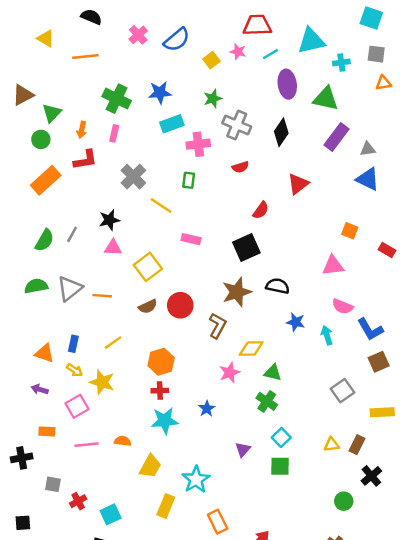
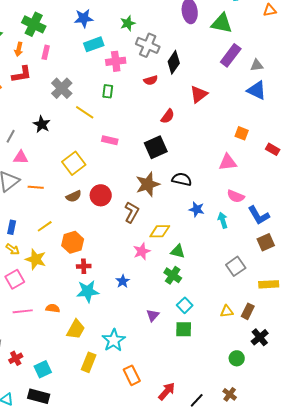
green cross: (117, 99) -> (34, 24), moved
black diamond: (281, 132) -> (174, 62), moved
black star: (109, 220) -> (42, 124), turned -30
pink triangle: (113, 248) -> (21, 157), moved
orange hexagon: (161, 362) -> (73, 242), moved

